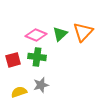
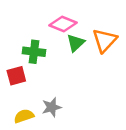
pink diamond: (36, 35) -> (63, 24), moved
green cross: (37, 57) -> (34, 52), moved

